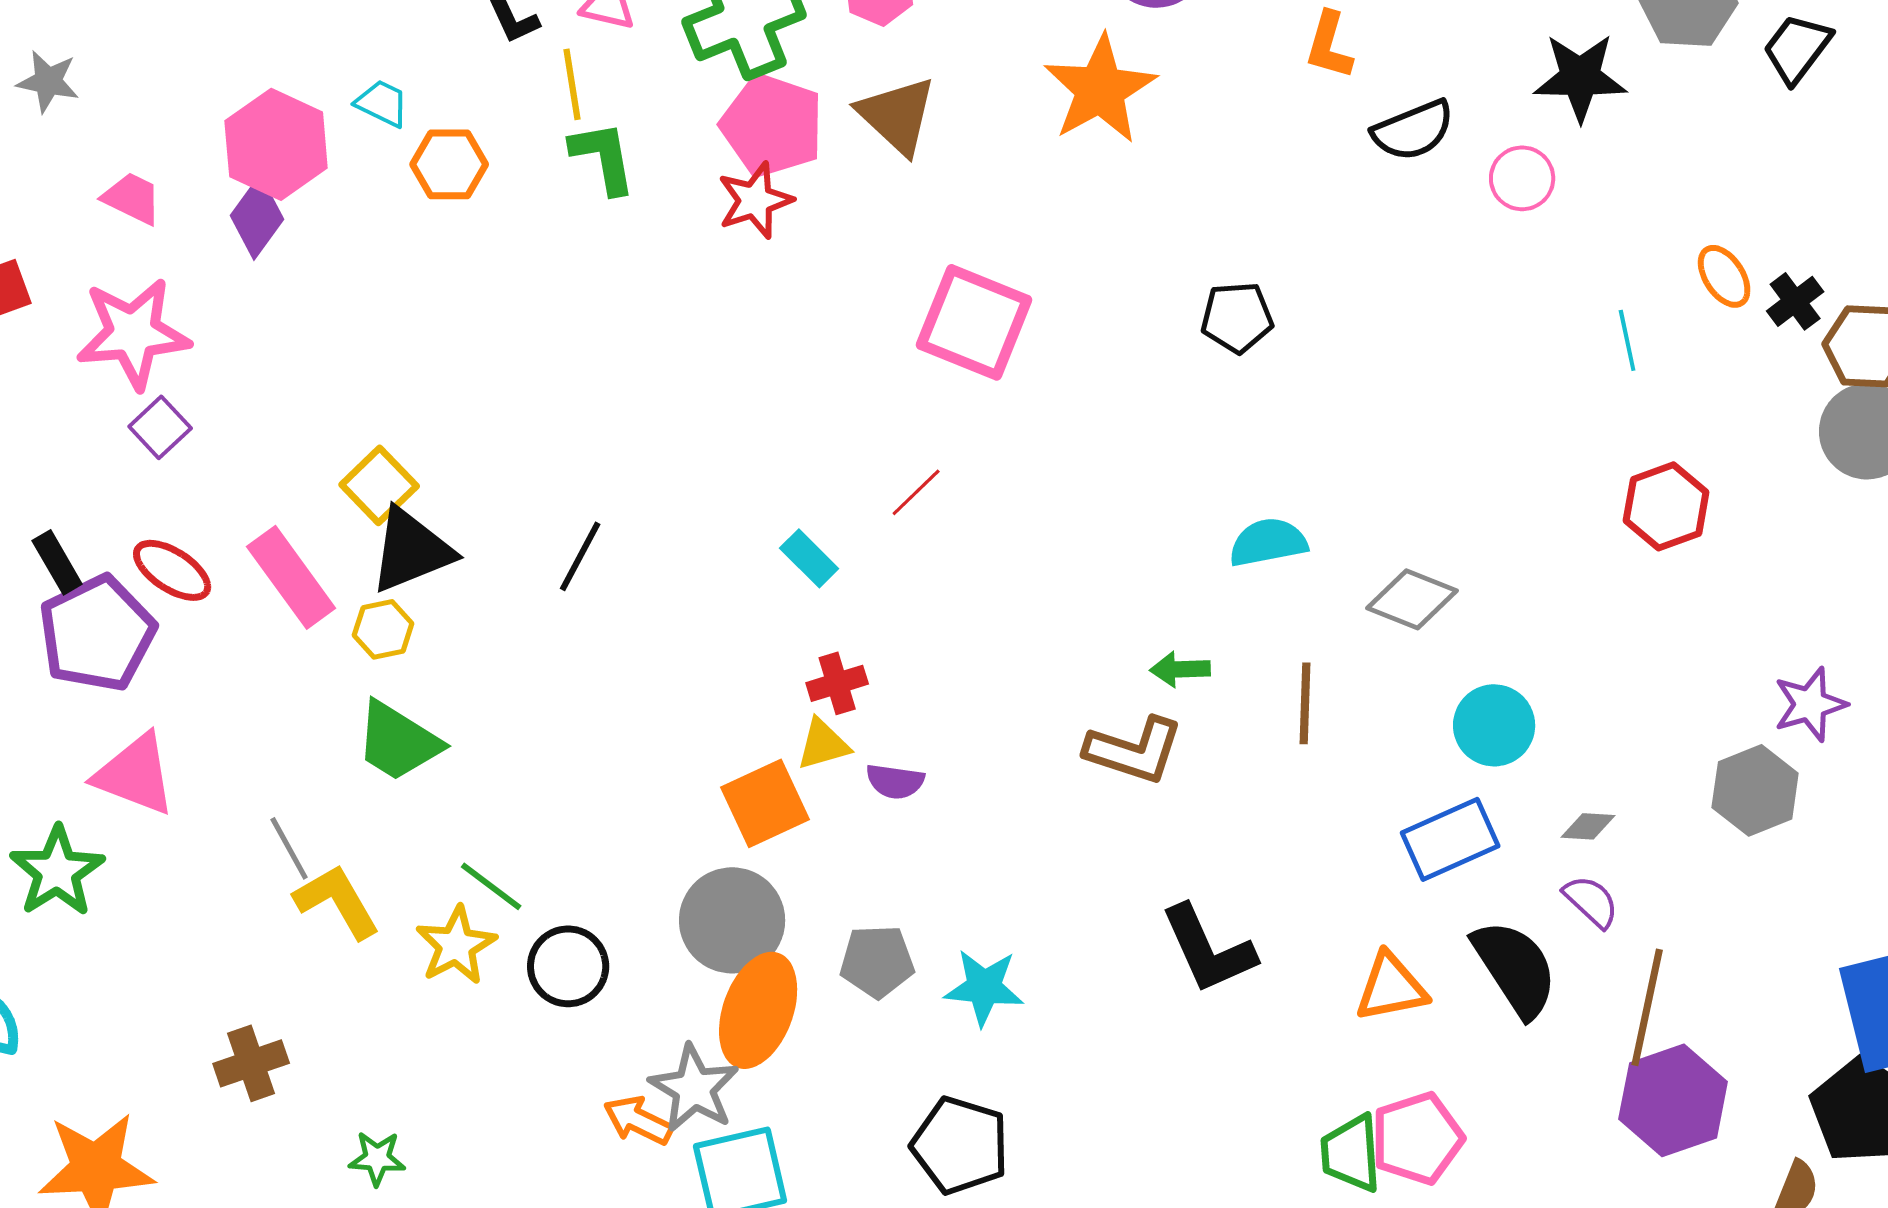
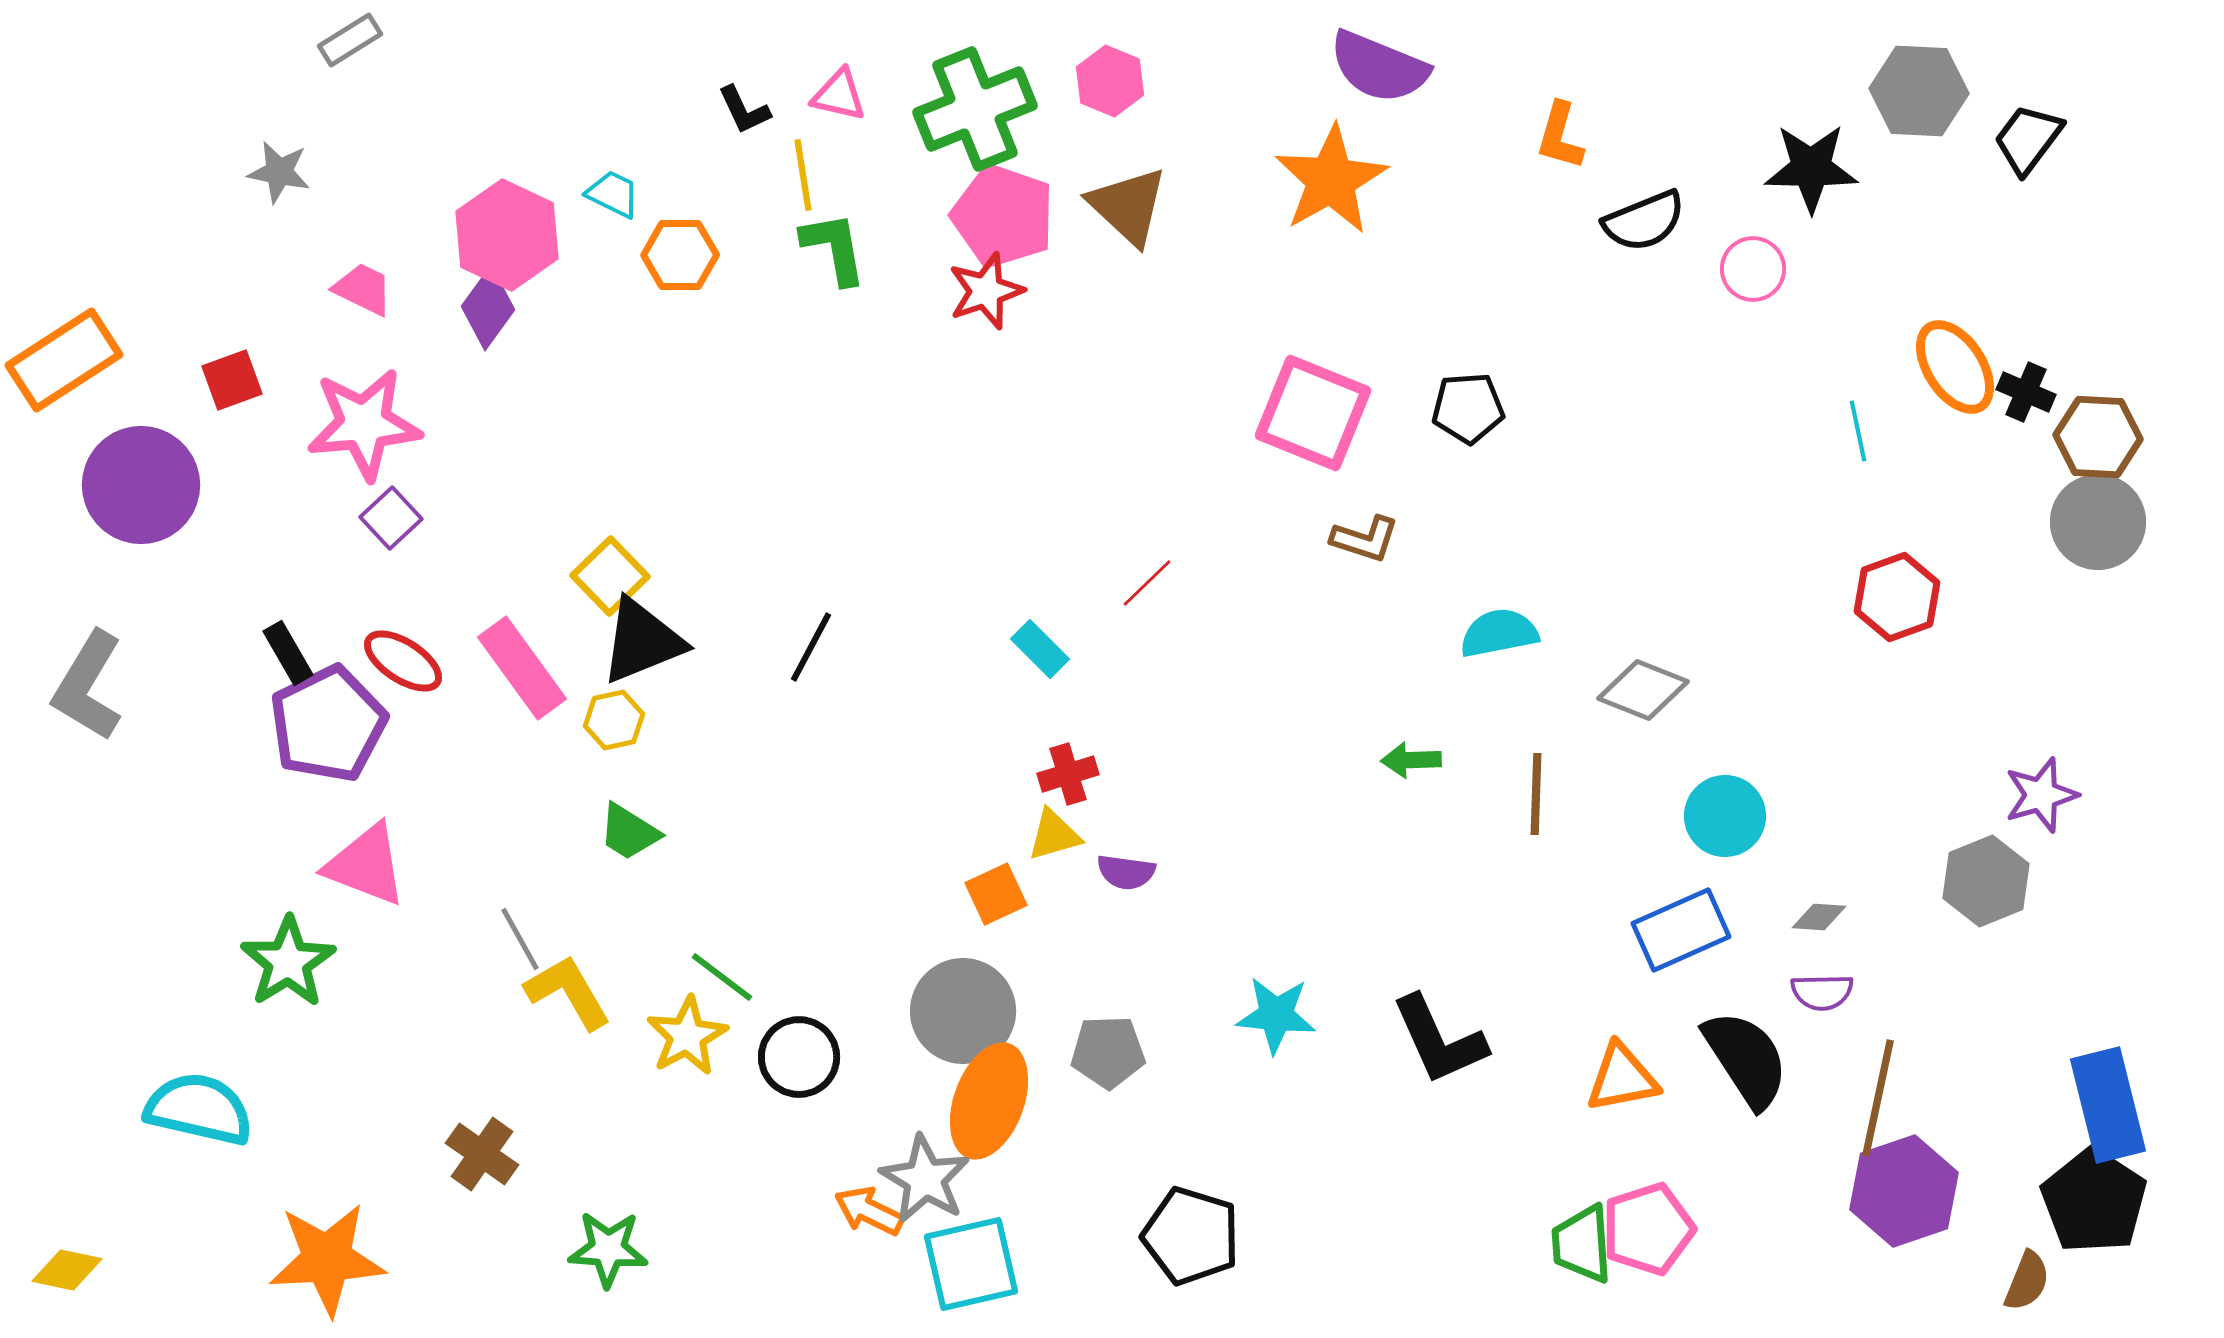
orange ellipse: (1724, 276) -> (1955, 367), size x1.5
black cross: (1795, 301) -> (2026, 392), turned -30
pink square: (974, 322) -> (1313, 413), moved
green trapezoid: (398, 741) -> (629, 832), size x0.7
brown L-shape: (1134, 750) -> (1365, 539), moved, size x0.7
orange square: (765, 803) -> (996, 894), size x0.7
purple semicircle: (1591, 901) -> (1822, 992), turned 136
cyan star: (984, 987) -> (1276, 1015), moved
brown cross: (251, 1063) -> (482, 1154), turned -36
green star: (377, 1158) -> (608, 1249), size x1.4

